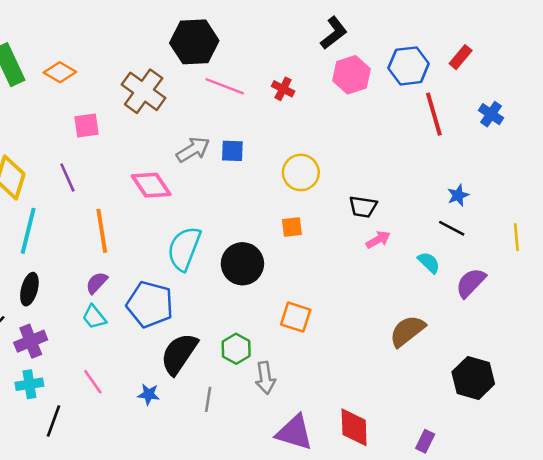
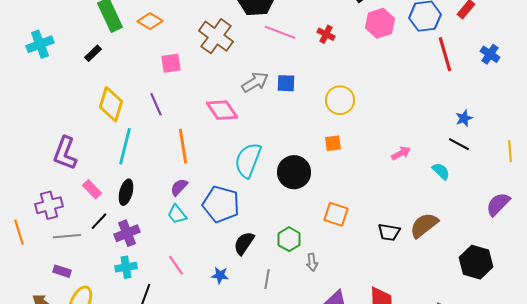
black trapezoid: (363, 207) -> (389, 232), moved
purple semicircle: (471, 283) -> (498, 204), moved
black semicircle: (179, 354) -> (244, 243), size x0.7
gray arrow: (265, 378) -> (312, 262), size x0.7

